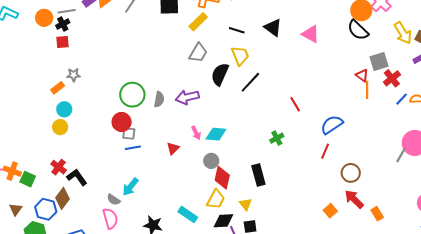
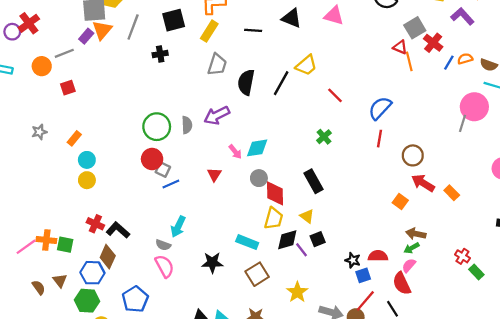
black cross: (63, 24) -> (160, 54), moved, turned 32
yellow trapezoid: (240, 56) -> (306, 65), moved, turned 85
gray star: (73, 75) -> (39, 132), moved
gray square: (129, 134) -> (163, 170), turned 32

